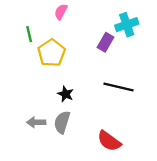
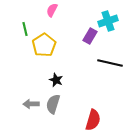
black line: (118, 87) -> (110, 63), moved
red semicircle: (109, 141) -> (93, 120), turned -110

